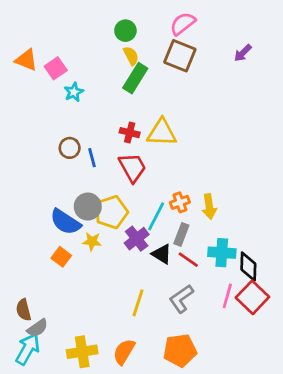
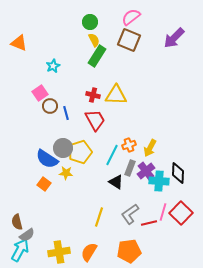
purple arrow: (243, 53) -> (174, 38), size x1.6
pink square: (56, 68) -> (40, 93), moved
yellow arrow: (209, 207) -> (150, 148), turned 36
purple cross: (137, 239) -> (146, 171), moved
red line: (188, 260) -> (149, 223), moved, turned -49
black diamond: (248, 267) -> (178, 173), moved

